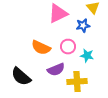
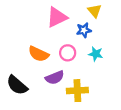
cyan star: (87, 56) -> (96, 54), moved

